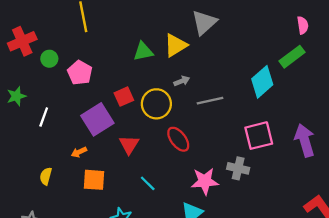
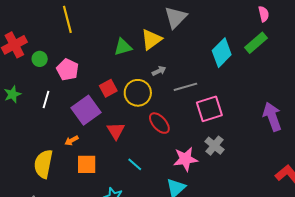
cyan diamond: (262, 82) -> (222, 53), moved
white line: (44, 117) -> (46, 99), moved
pink square: (259, 136) -> (209, 109), moved
gray cross: (238, 168) -> (214, 146), turned 30
yellow semicircle: (46, 176) -> (43, 164), size x1.8

